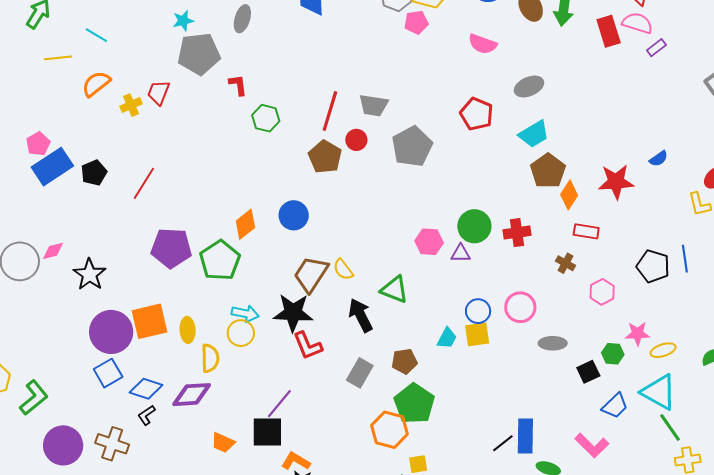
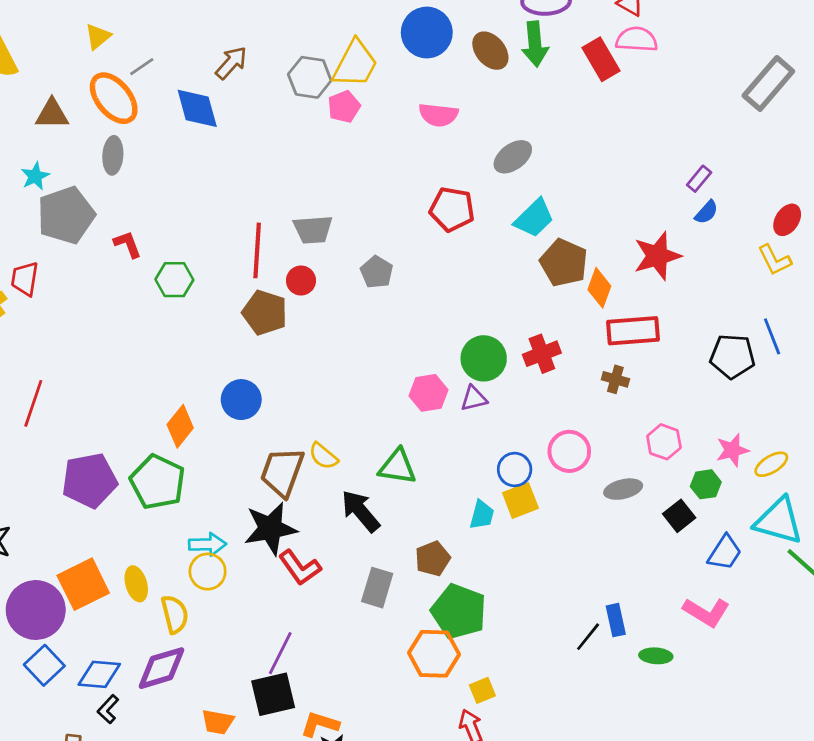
purple rectangle: (656, 48) -> (699, 179), moved
gray pentagon: (412, 146) -> (377, 272), size x0.6
red rectangle: (586, 231) -> (633, 331), size x1.5
pink hexagon: (602, 292) -> (664, 442), moved
blue rectangle: (525, 436) -> (616, 620), size x0.7

